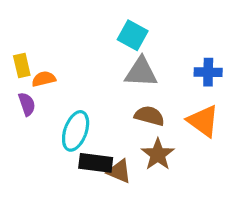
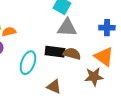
brown star: (158, 154) -> (94, 77), moved, turned 30
black rectangle: (96, 163) -> (55, 52), moved

